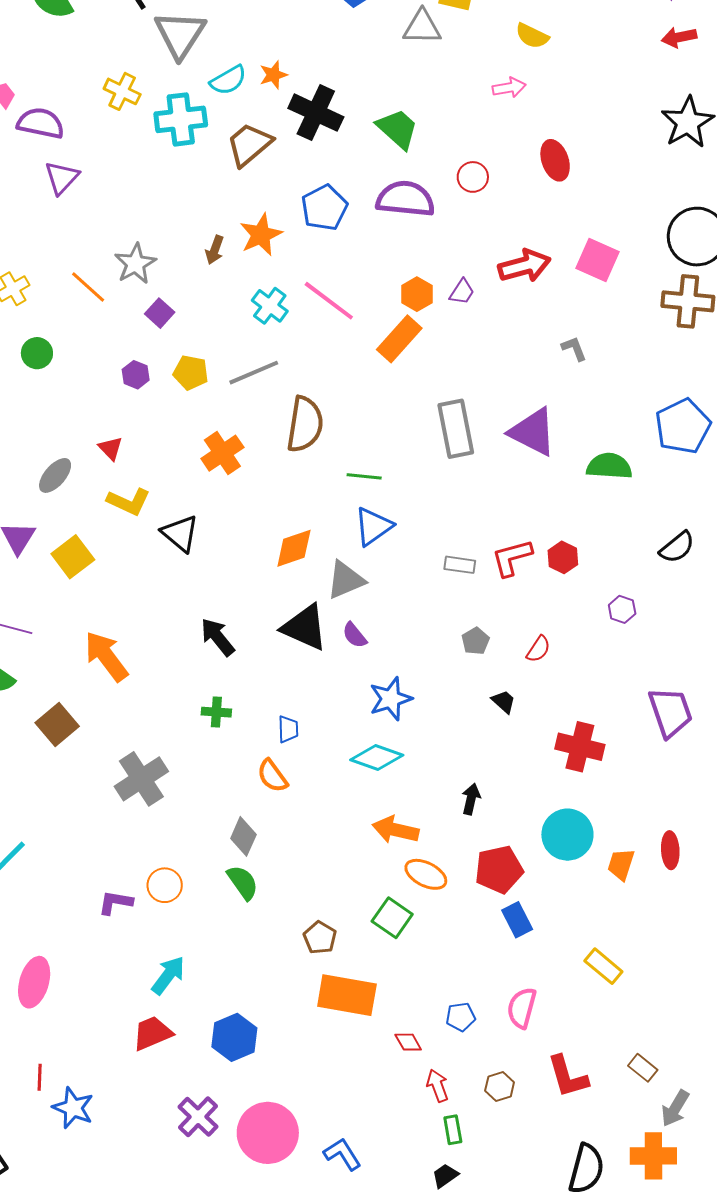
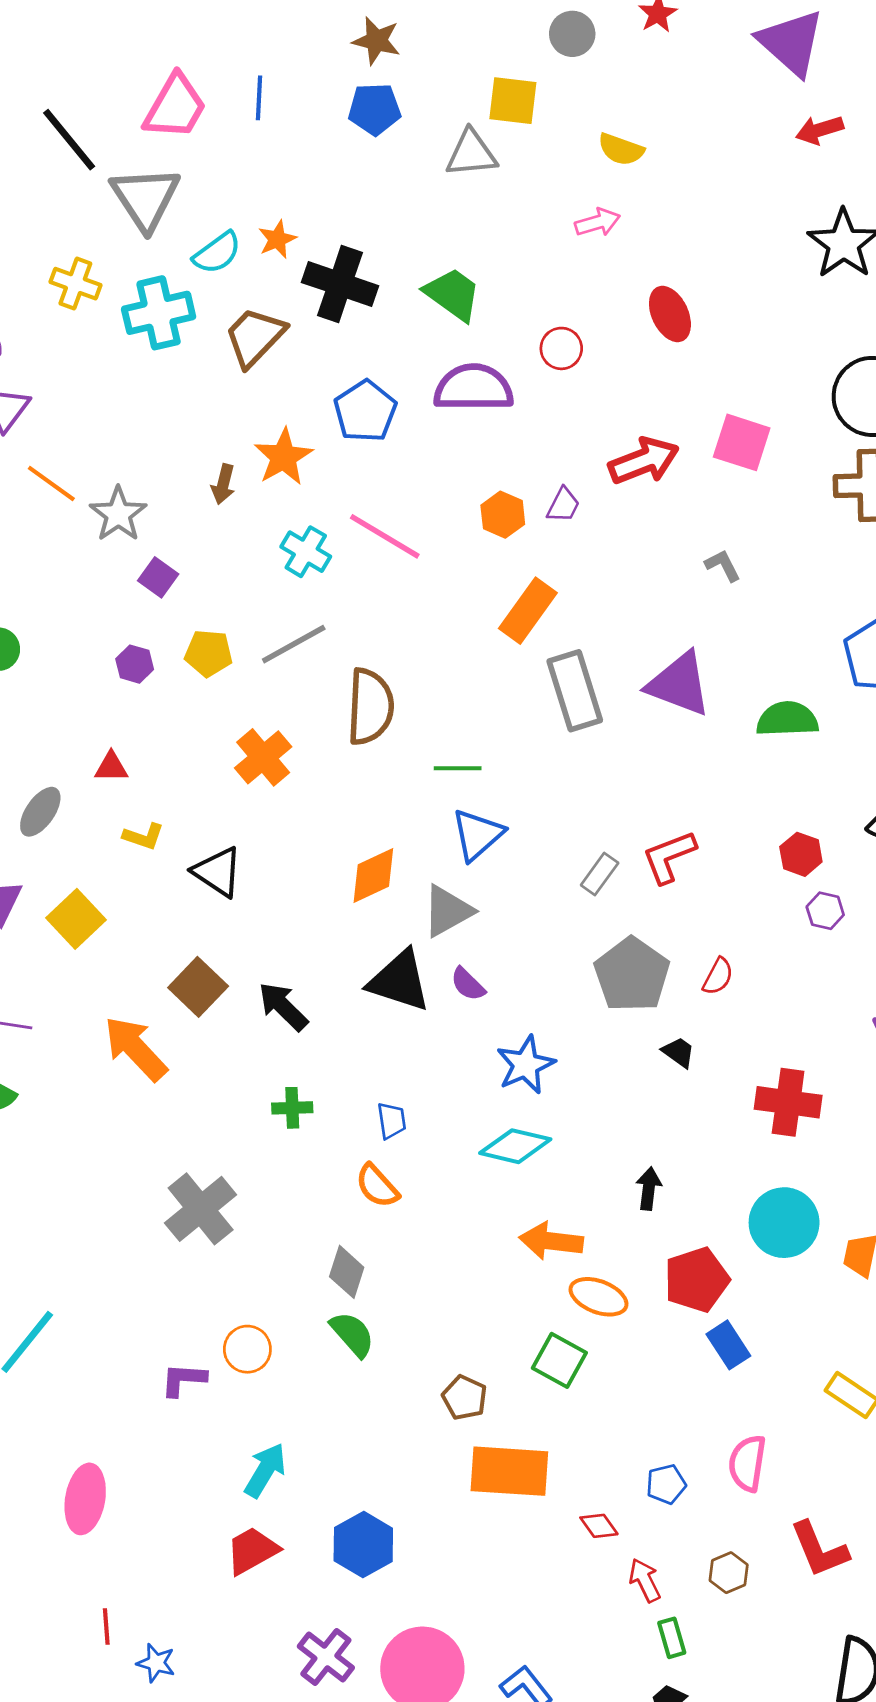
orange line: (88, 287) -> (51, 483), moved
orange rectangle: (399, 339) -> (528, 611), moved
red triangle: (110, 448) -> (111, 767), turned -40
yellow L-shape: (129, 502) -> (143, 836), size x0.7
red hexagon: (563, 557) -> (801, 854), moved
gray rectangle: (460, 565) -> (600, 874), turned -56
gray pentagon: (476, 641) -> (632, 975), size x2.0
brown square: (57, 725) -> (198, 987), moved
blue star: (73, 1108) -> (156, 1663), size x0.7

